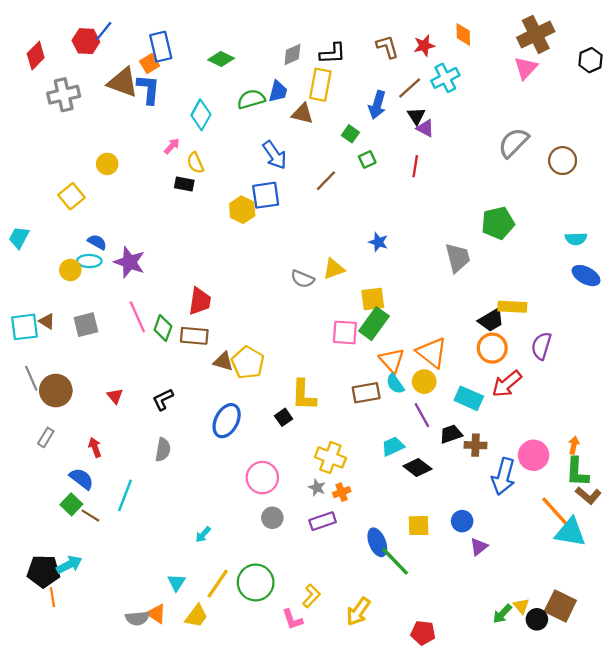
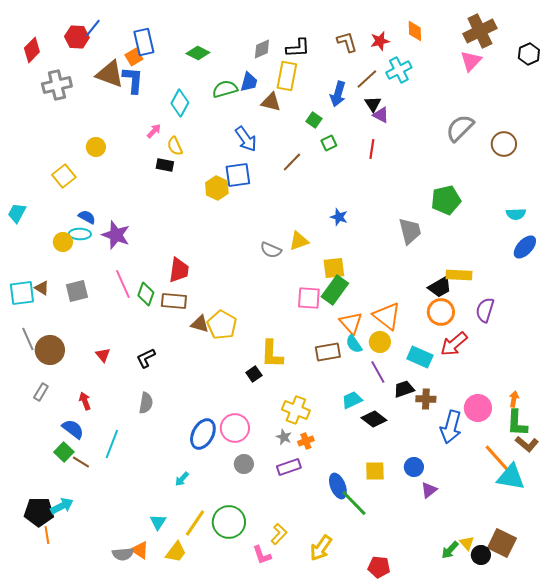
blue ellipse: (586, 276) -> (525, 247), turned -75
blue ellipse: (227, 421) -> (203, 434), moved

